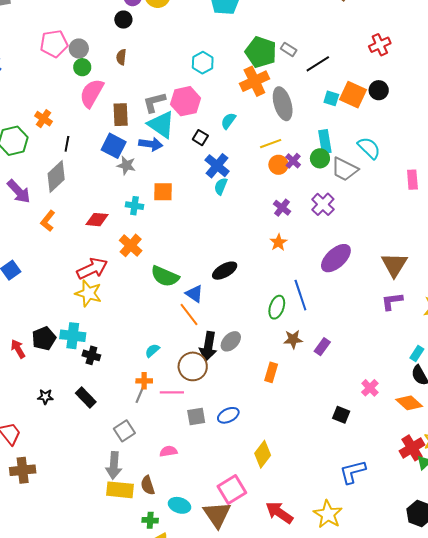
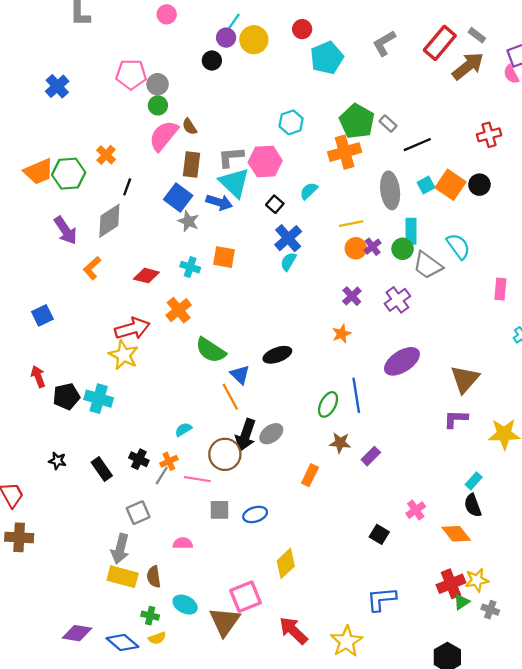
brown semicircle: (121, 57) -> (190, 127), moved, turned -49
cyan square: (331, 98) -> (426, 185), turned 35
gray ellipse: (283, 104) -> (390, 190), moved
red arrow: (18, 349) -> (38, 377), moved
black cross: (91, 355) -> (139, 459), moved
orange cross: (144, 381) -> (169, 461), turned -35

